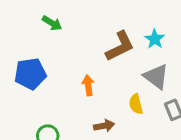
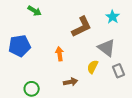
cyan star: (155, 39) -> (113, 17), moved
yellow semicircle: (136, 104) -> (93, 67), turned 40

